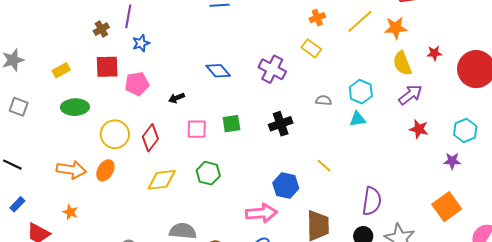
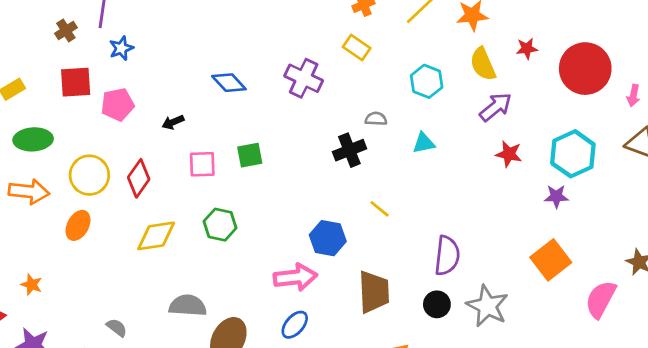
cyan hexagon: (361, 92) -> (427, 81), moved
black cross: (281, 124) -> (349, 150), moved
cyan hexagon: (465, 130) -> (573, 154), size x1.4
orange arrow: (71, 170) -> (29, 192), moved

